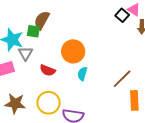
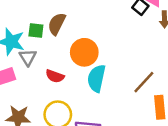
brown semicircle: (42, 20) -> (57, 24), moved
cyan semicircle: (82, 74) -> (96, 78), size x1.6

